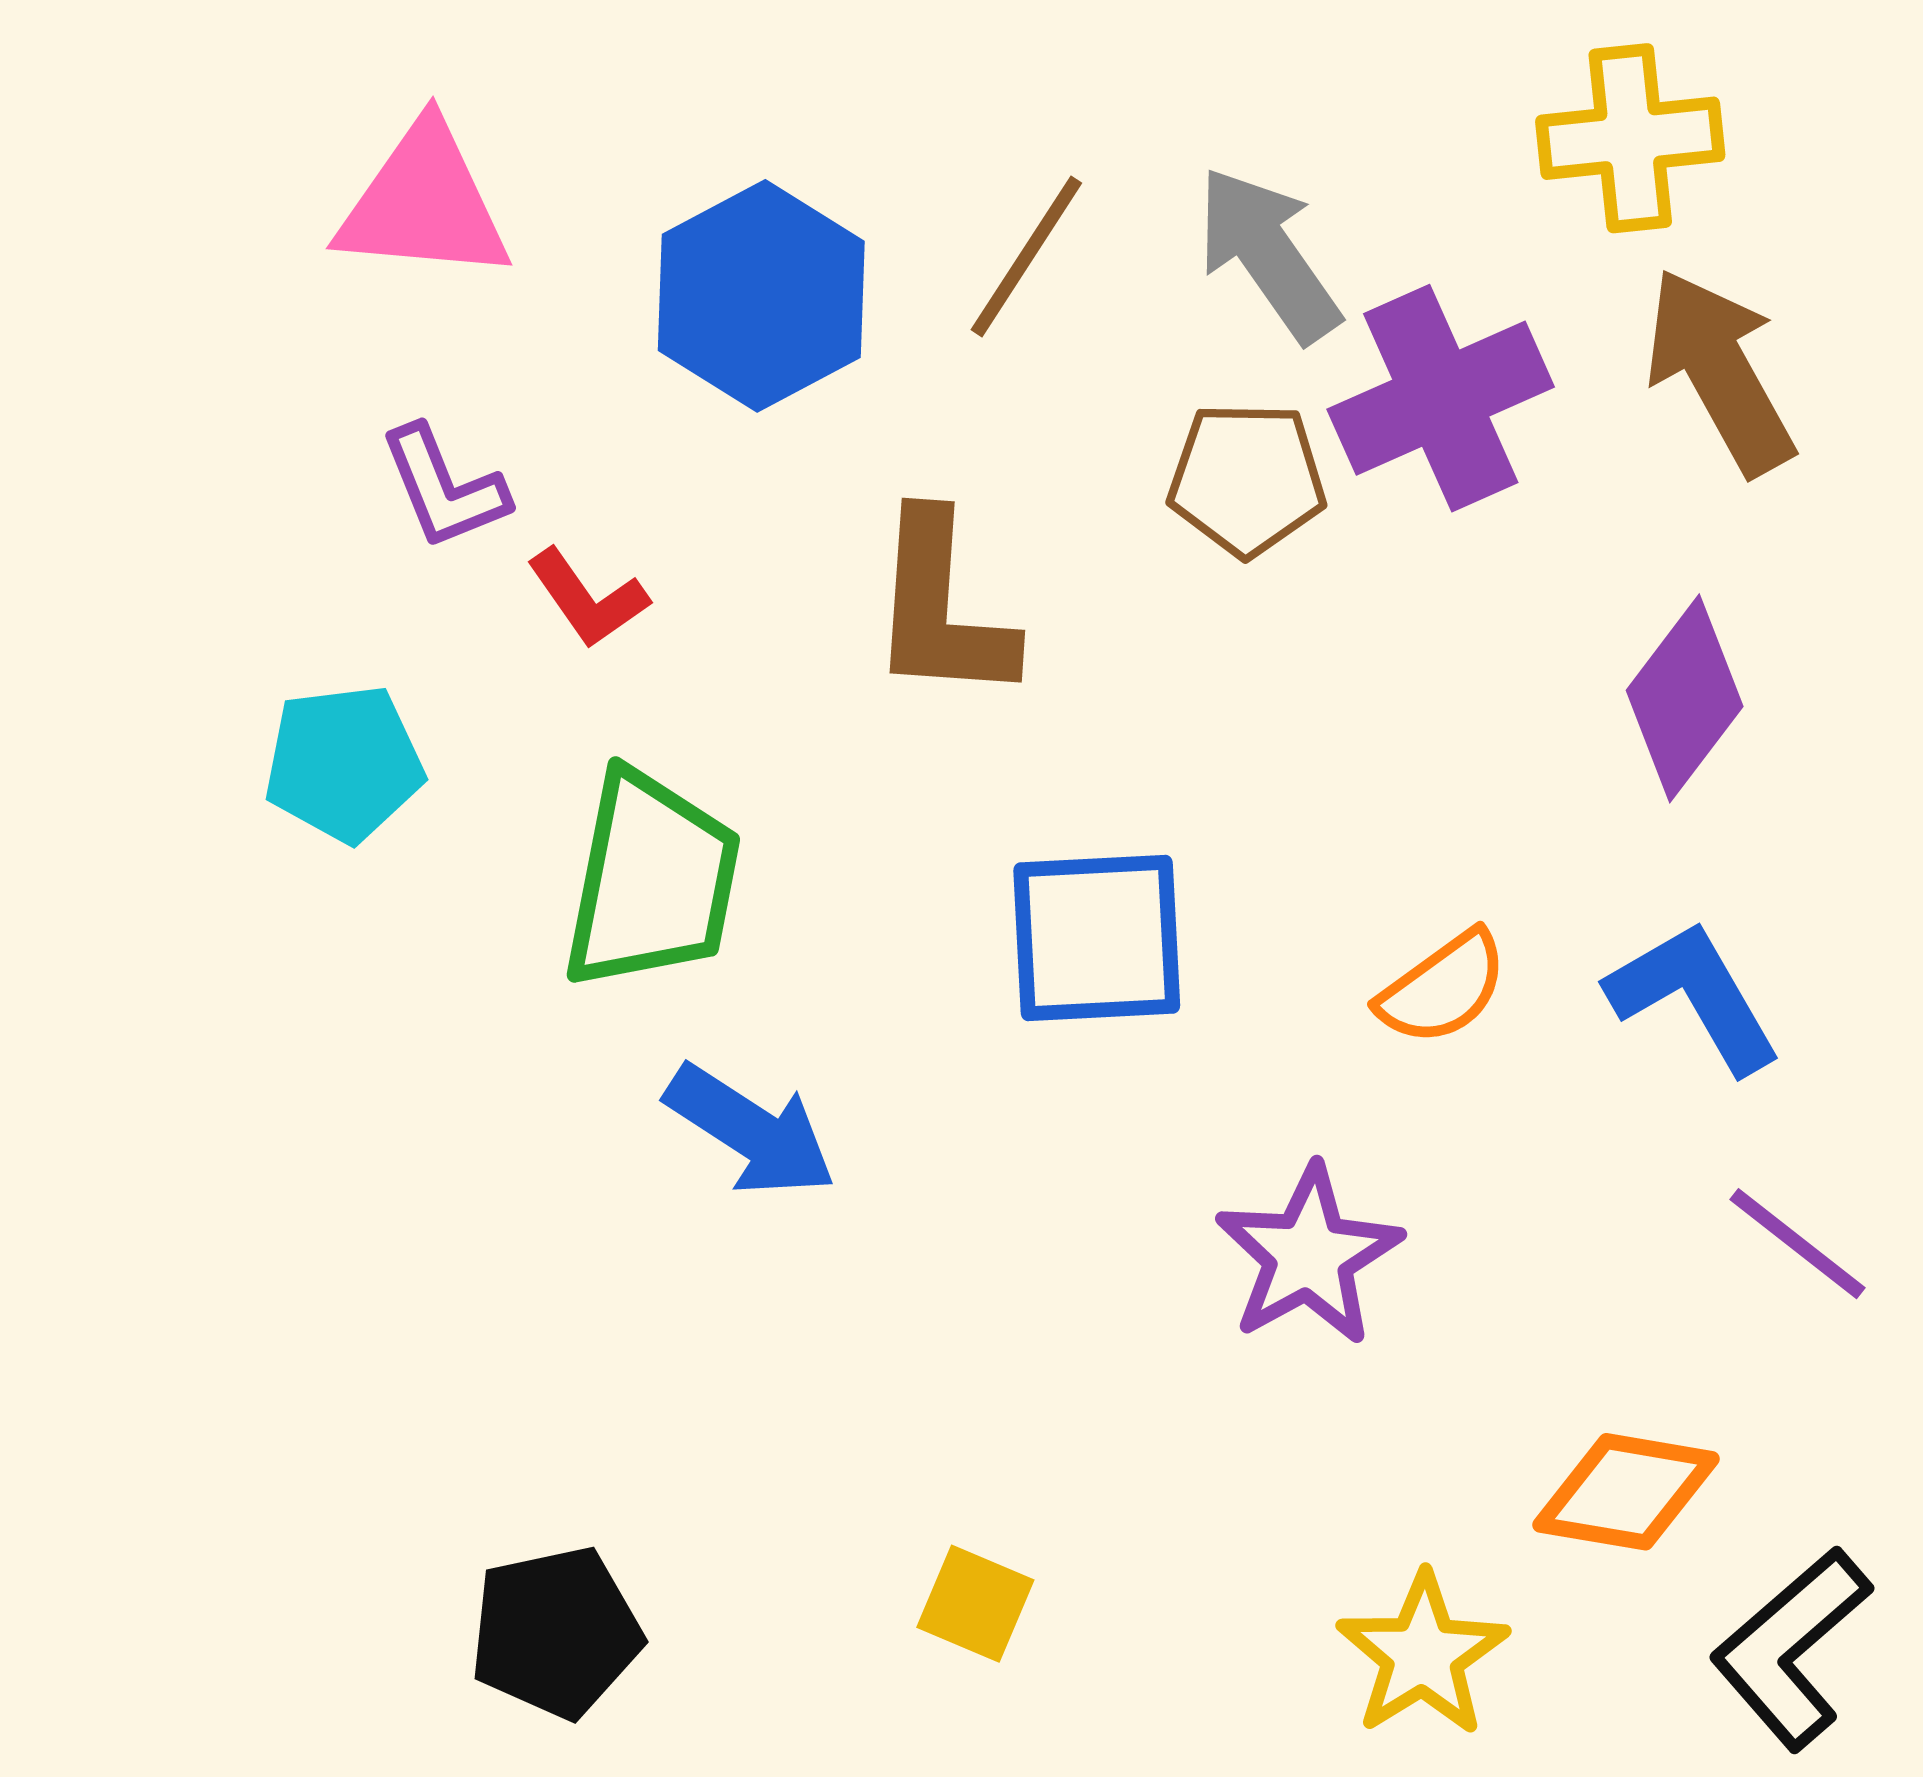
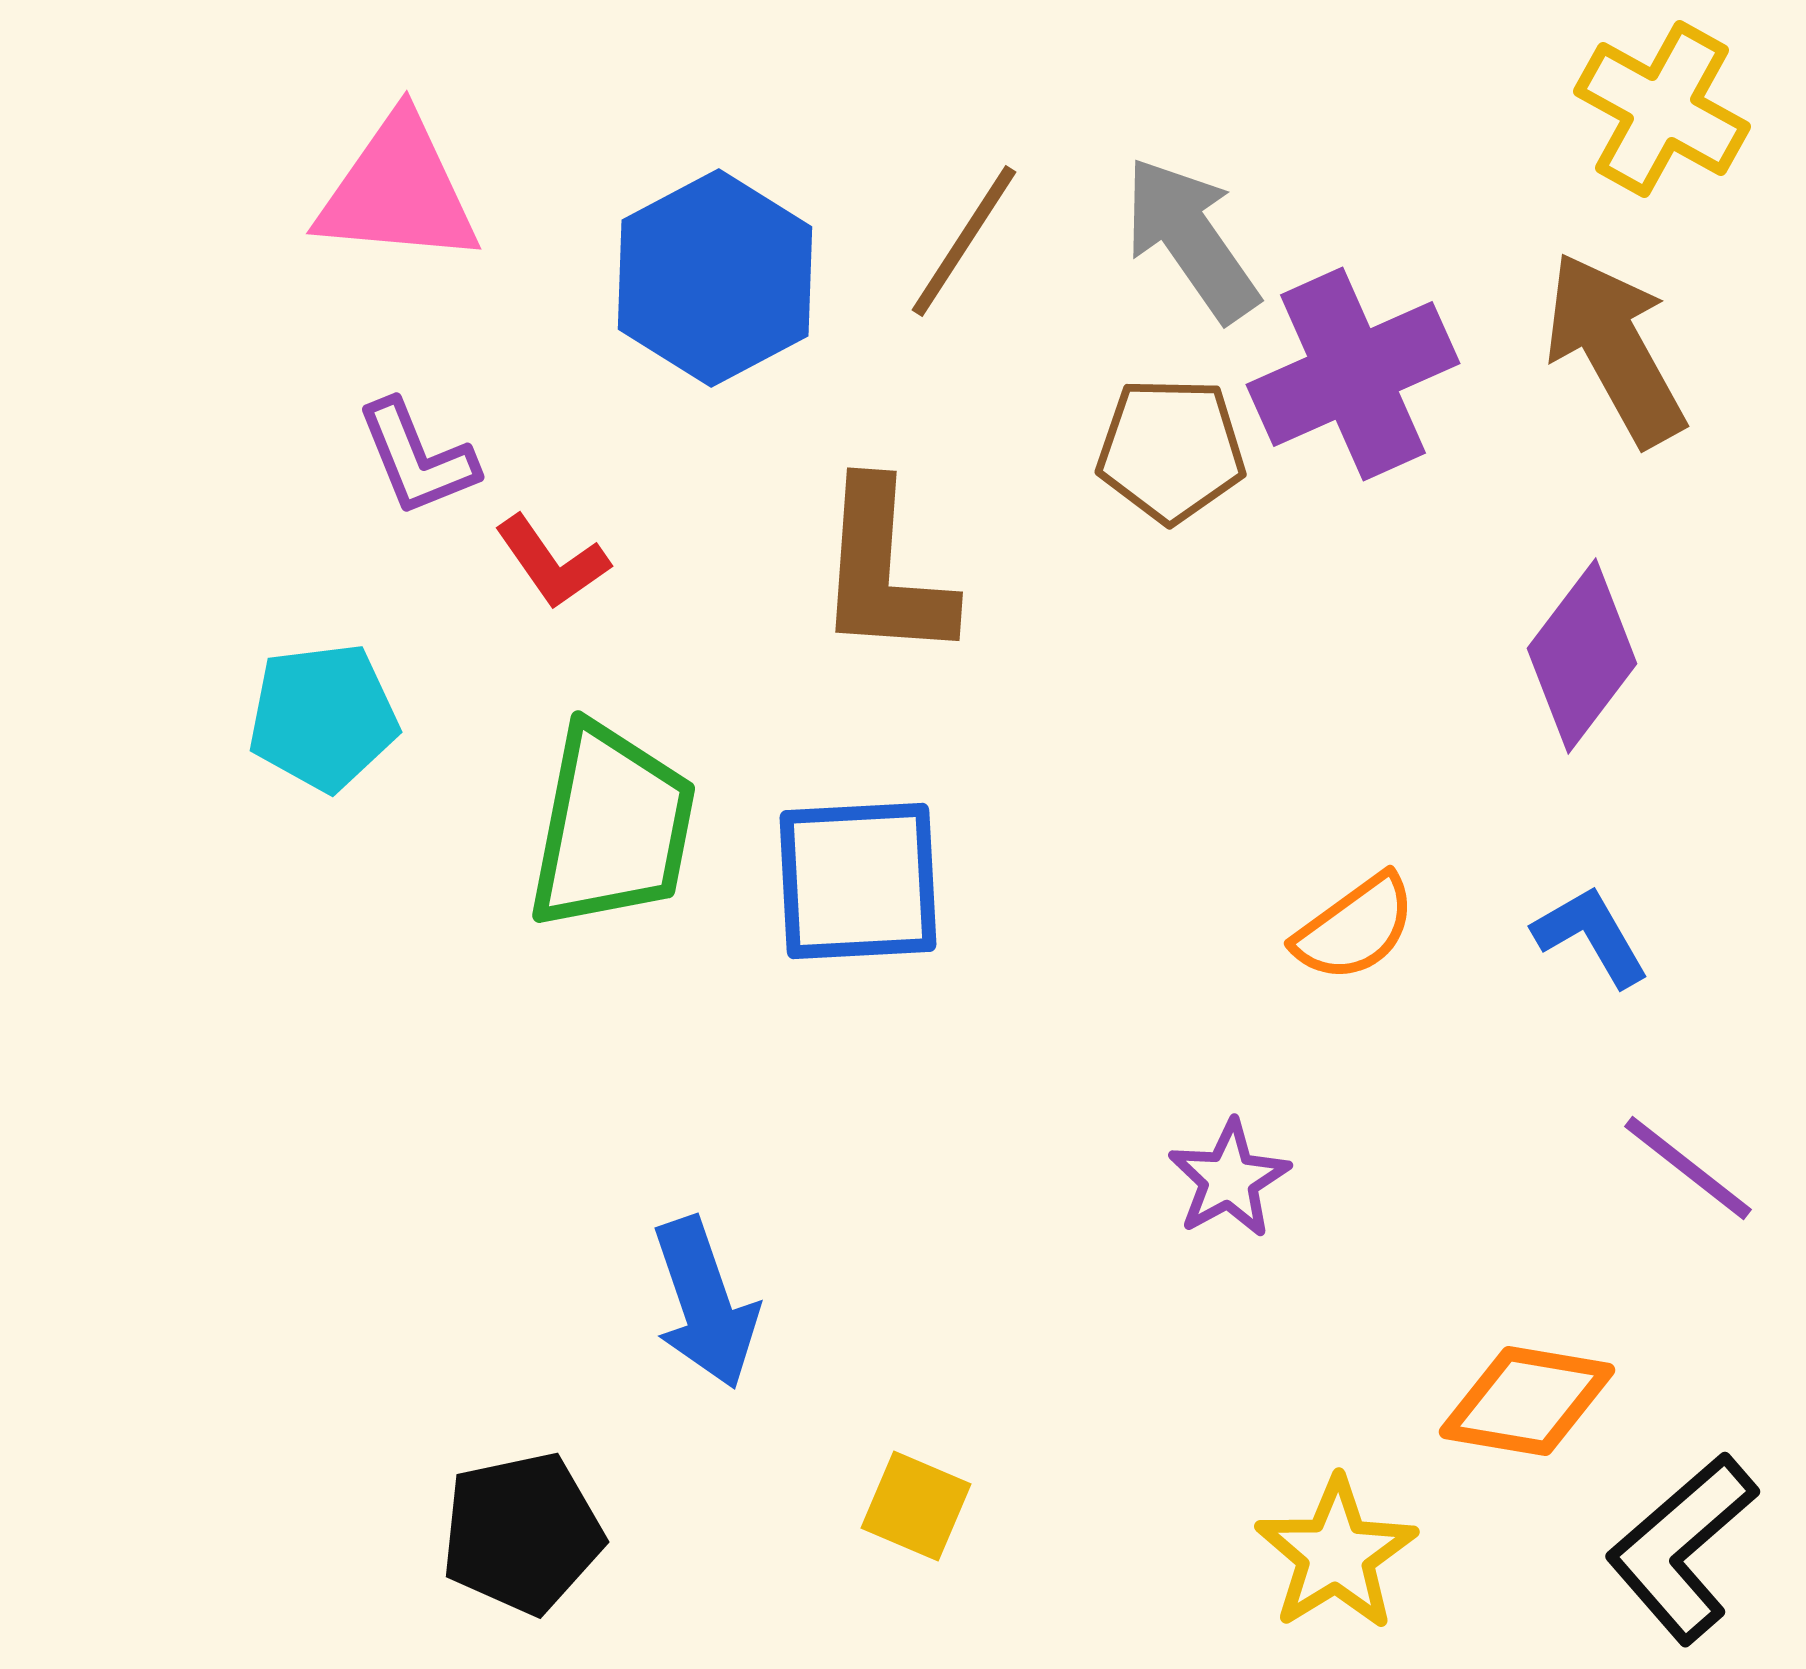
yellow cross: (1630, 138) -> (1662, 109), moved, turned 35
blue square: (1097, 938) -> (858, 881), moved
blue L-shape: (1694, 997) -> (1591, 936), size x0.7
blue arrow: (751, 1131) -> (705, 1303), moved, turned 38
purple star: (1309, 1255) -> (1229, 1179), size x0.7

